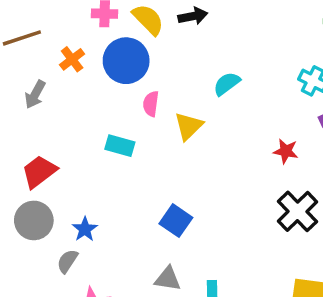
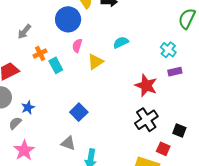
orange cross: (72, 59) -> (40, 53), moved
gray arrow: (35, 94) -> (24, 32), moved
cyan rectangle: (120, 146) -> (56, 65), turned 35
red star: (286, 151) -> (146, 85), size x1.6

